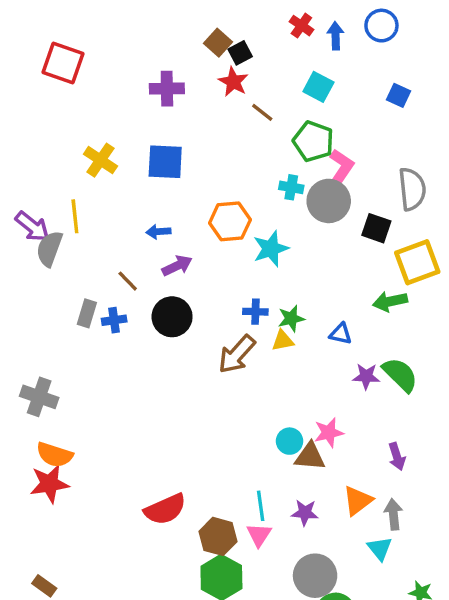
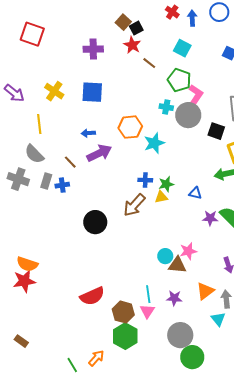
purple arrow: (32, 227) -> (14, 93), moved
gray semicircle: (49, 249) -> (34, 154), moved, turned -65
purple arrow: (177, 266) -> (99, 153), size x1.4
black circle: (172, 317) -> (95, 222), moved
gray cross: (39, 397) -> (18, 179), moved

